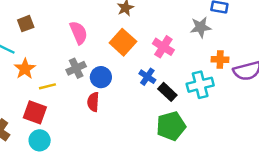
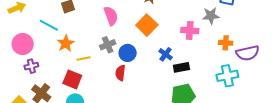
pink cross: (163, 47) -> (190, 30), moved, turned -30
cyan cross: (200, 85) -> (227, 76), moved
black rectangle: (167, 92) -> (181, 67), turned -56

